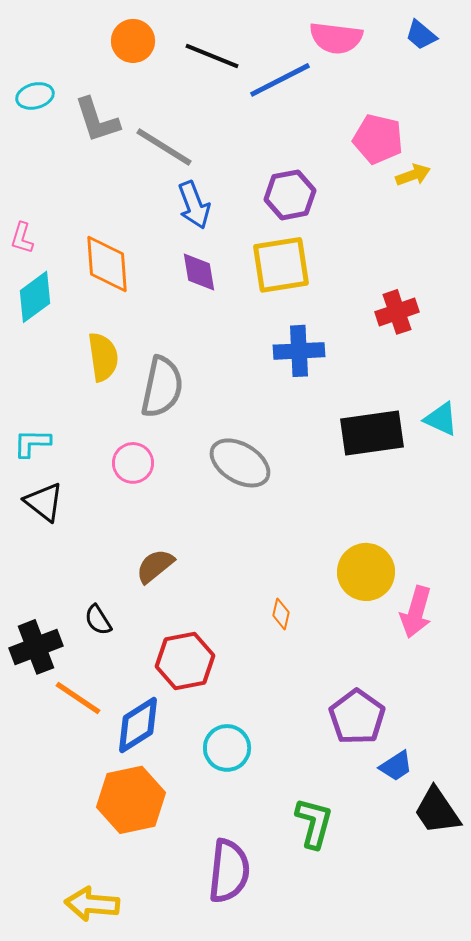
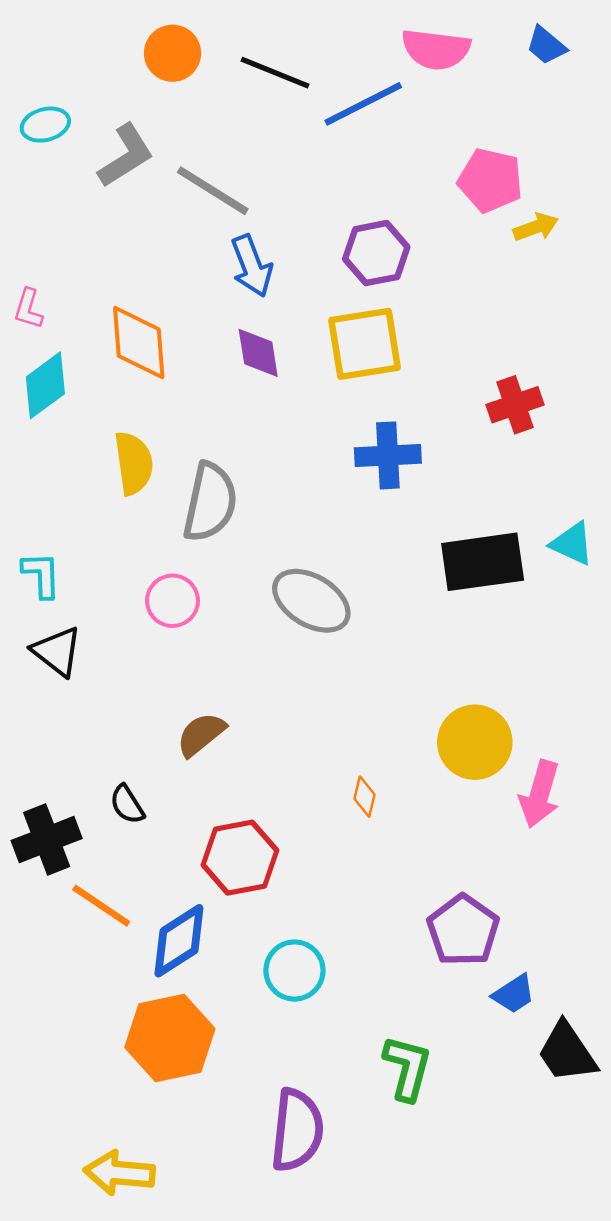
gray L-shape: (97, 120) -> (126, 156), turned -104
cyan L-shape: (32, 443) -> (41, 575), turned 87

